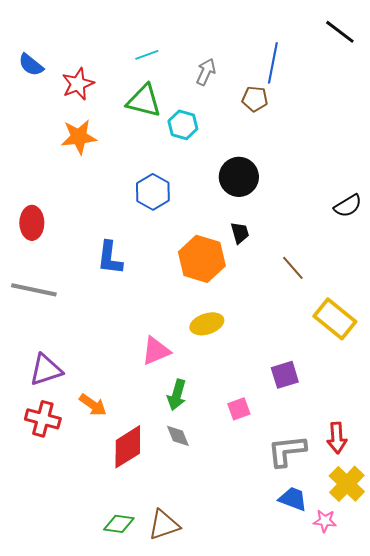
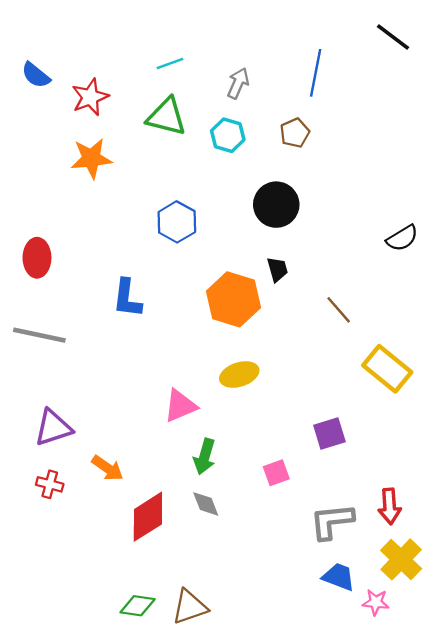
brown pentagon: (255, 99) -> (295, 133), moved, turned -30
cyan hexagon: (183, 125) -> (228, 135), moved
red cross: (43, 419) -> (50, 484), size x0.7

